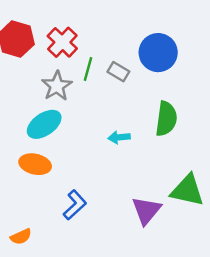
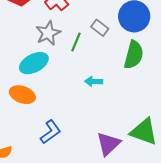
green line: (88, 69) -> (76, 42), moved
green semicircle: (166, 119) -> (134, 55), moved

